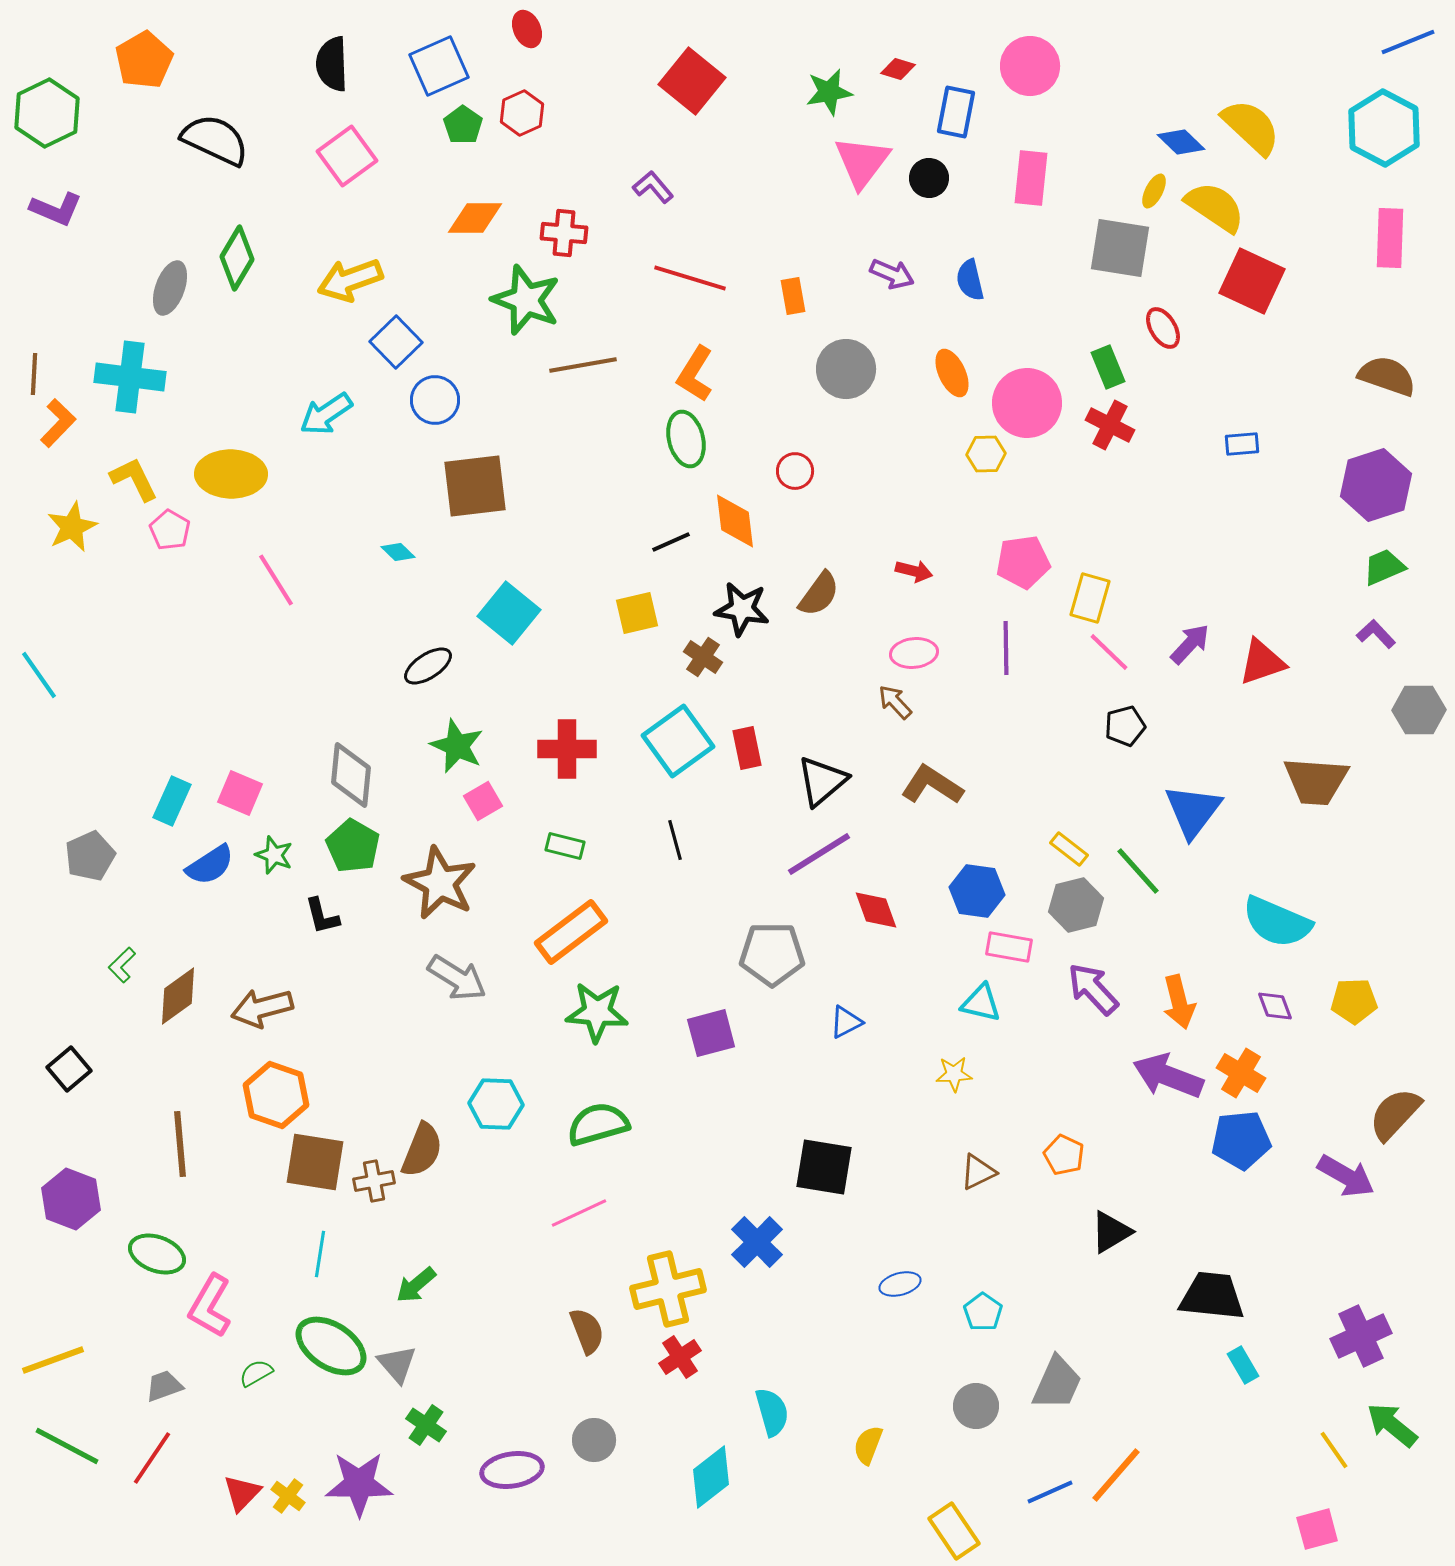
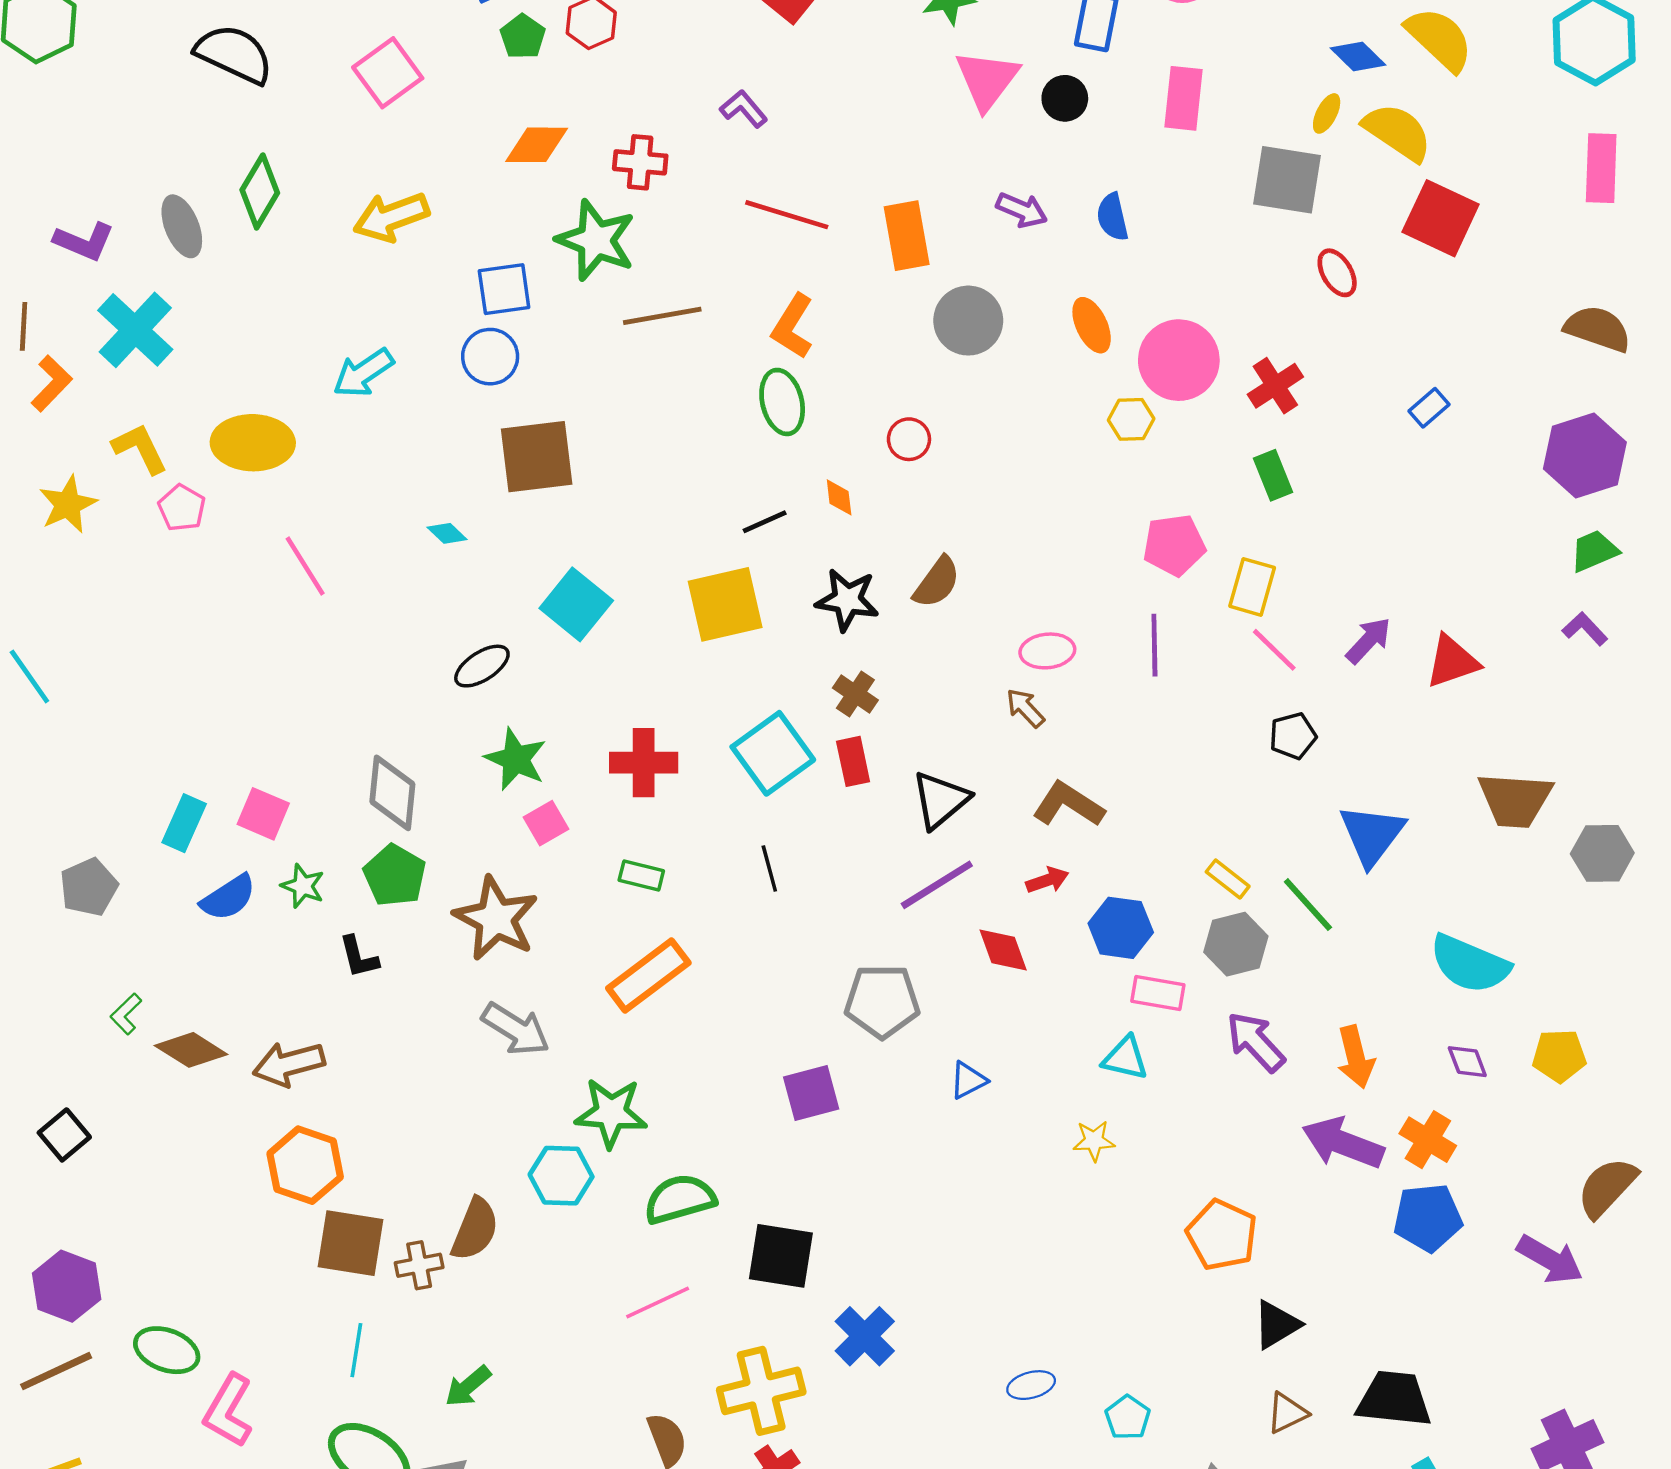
purple L-shape: (56, 209) -> (84, 241), moved
gray ellipse: (170, 288) -> (182, 226), turned -42
orange rectangle: (793, 296) -> (907, 236), size x1.6
blue square: (396, 342) -> (504, 289), moved, turned 36
green rectangle: (1108, 367) -> (1273, 475), moved
cyan cross: (130, 377) -> (135, 330), turned 36
red cross: (1110, 425) -> (1275, 386), turned 30
blue rectangle: (1242, 444) -> (1429, 408), turned -36
orange diamond: (735, 521) -> (839, 497), size x0.6
red arrow: (914, 571) -> (1047, 880), moved, turned -33
yellow square: (637, 613) -> (725, 604), size x1.5
brown cross: (703, 657) -> (855, 694), moved
gray hexagon: (1419, 710) -> (1602, 853), moved
brown diamond: (178, 996) -> (191, 1050), turned 68
green star: (597, 1012) -> (611, 1113), moved
brown line: (180, 1144) -> (56, 1371), moved, turned 70
orange pentagon: (1064, 1155) -> (1222, 1235), size x1.5
black square: (824, 1167) -> (781, 1256), moved
brown triangle: (978, 1172) -> (1287, 1413), moved

